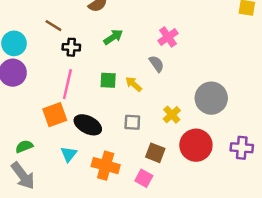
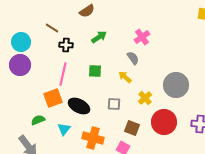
yellow arrow: (134, 84) -> (125, 77), moved
green semicircle: (24, 146) -> (38, 120), moved

